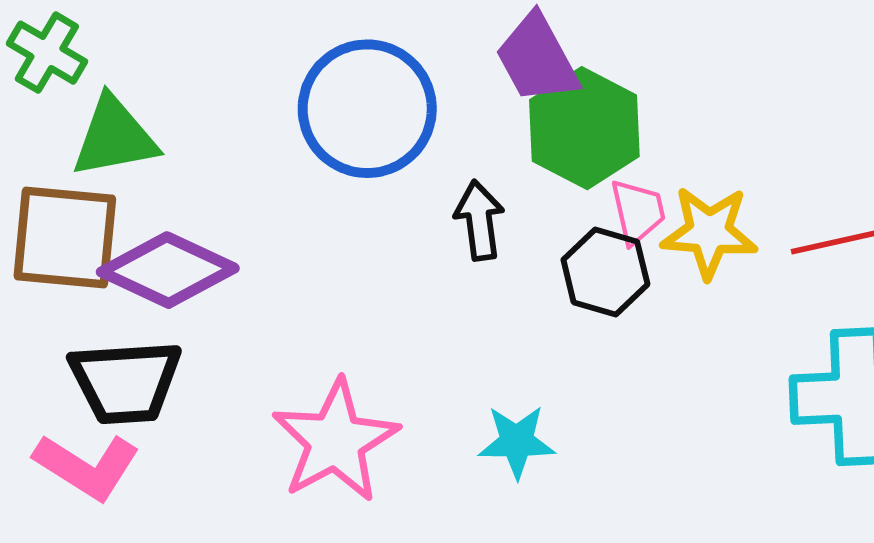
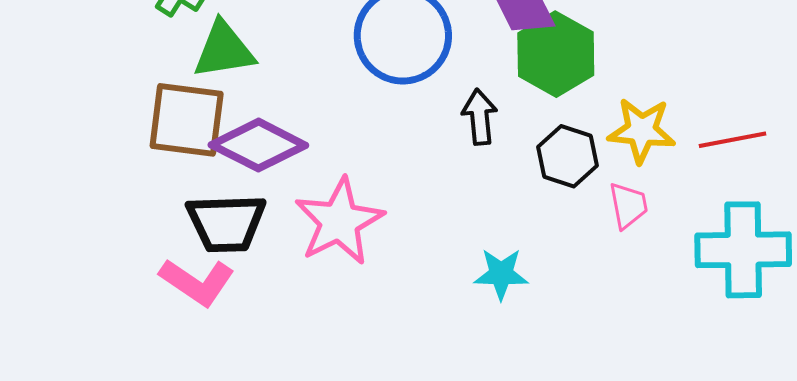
pink trapezoid: (638, 212) -> (628, 205), moved
pink star: (335, 441) -> (339, 221), moved

